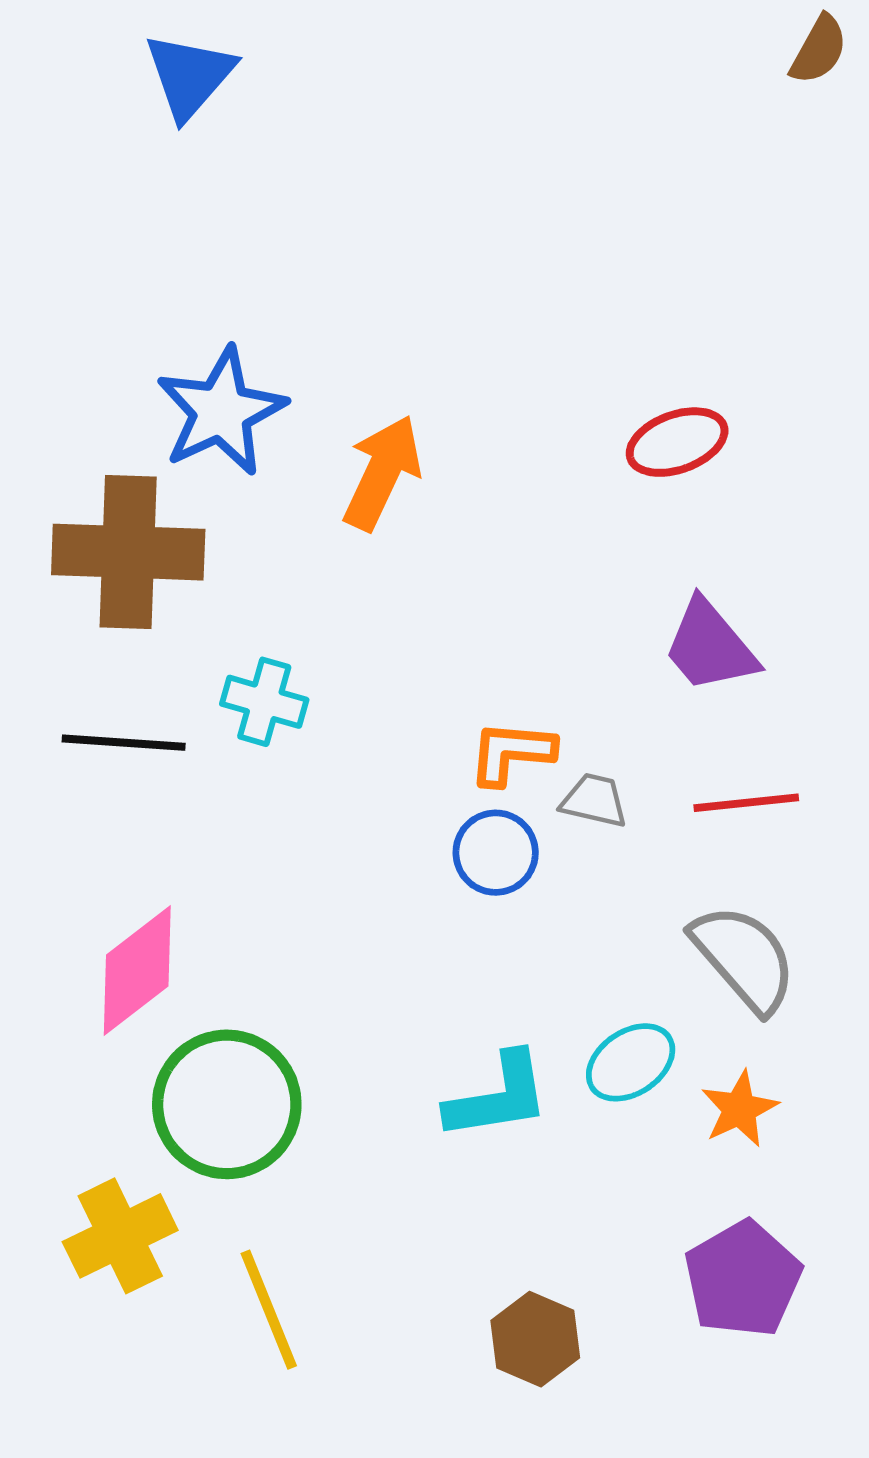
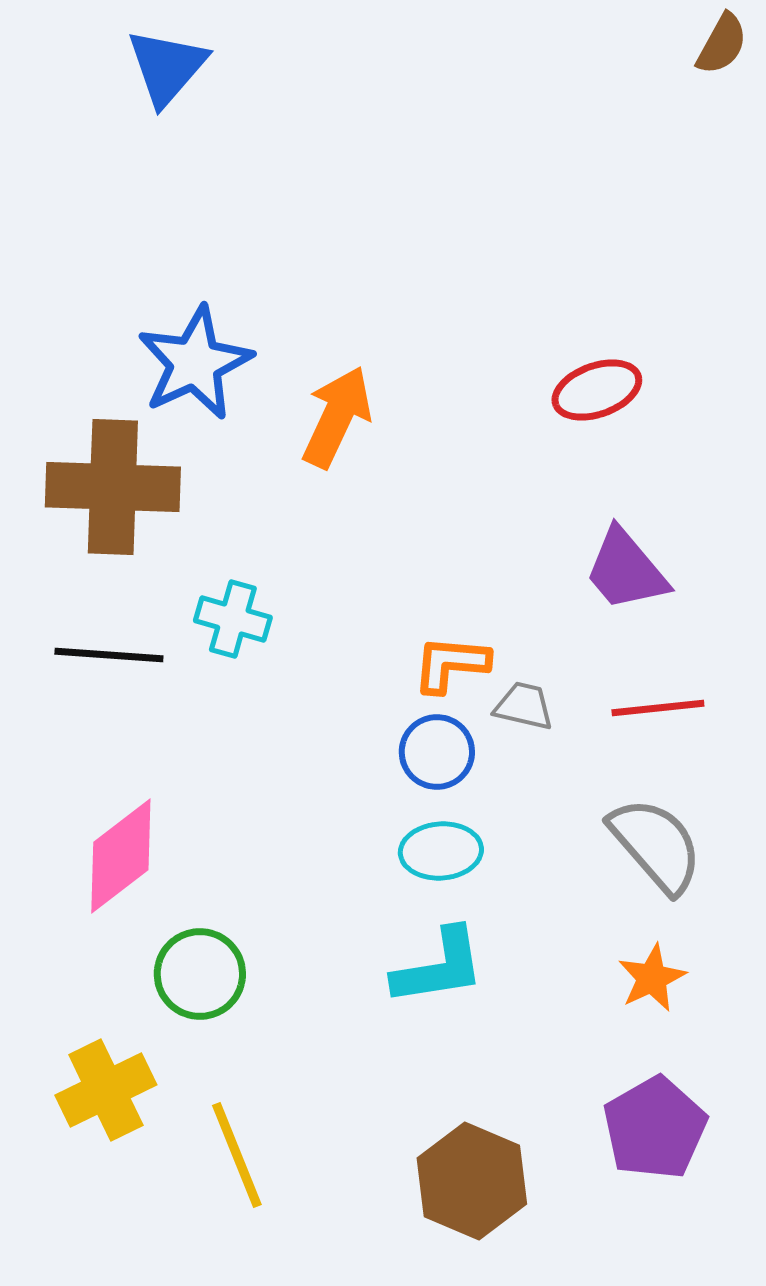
cyan ellipse: (631, 1062) -> (441, 851), moved, turned 30
green circle: (227, 1104) -> (200, 974), size x0.7
brown hexagon: (535, 1339) -> (472, 1181), size x1.4

